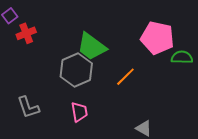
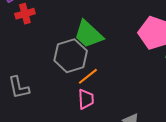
orange line: (125, 77) -> (88, 76), moved
pink trapezoid: (79, 112) -> (86, 99), moved

